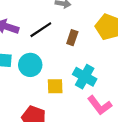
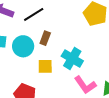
brown rectangle: (72, 38) -> (45, 38), moved

